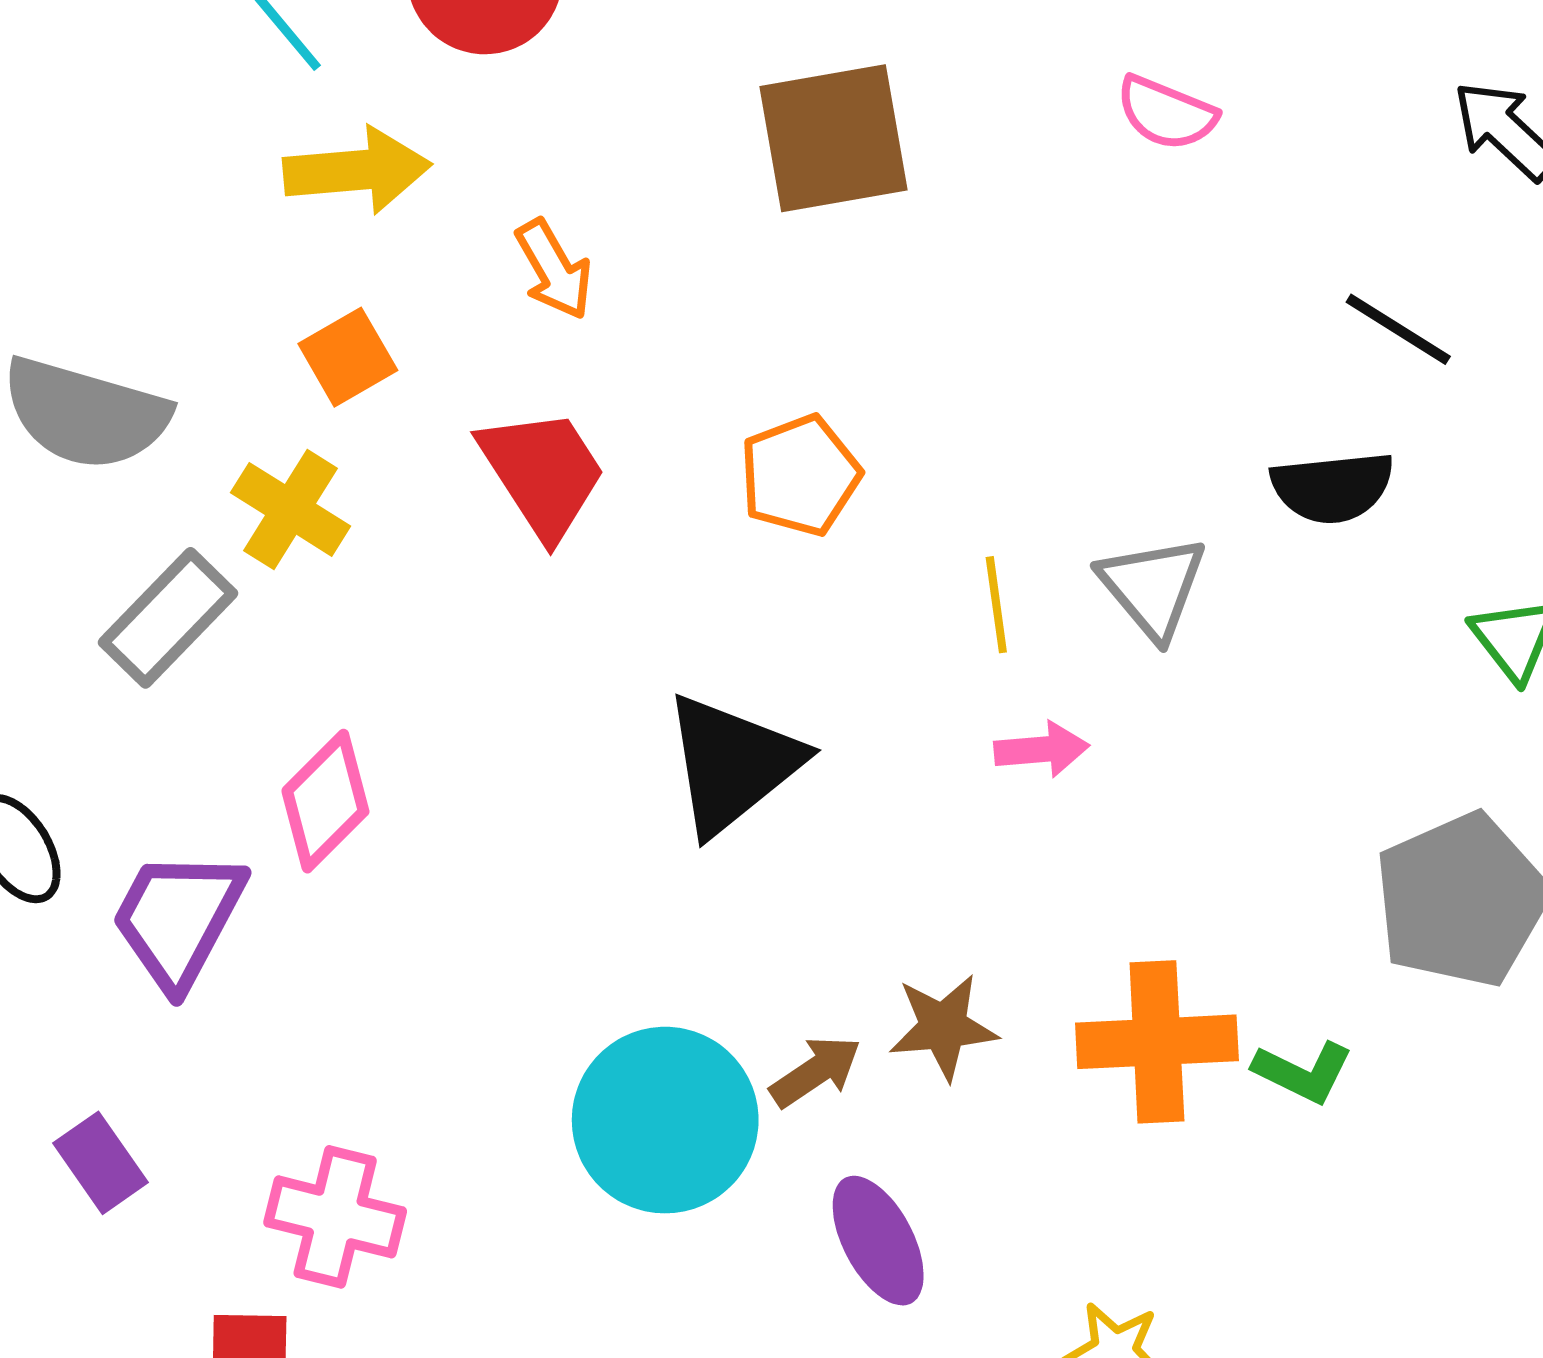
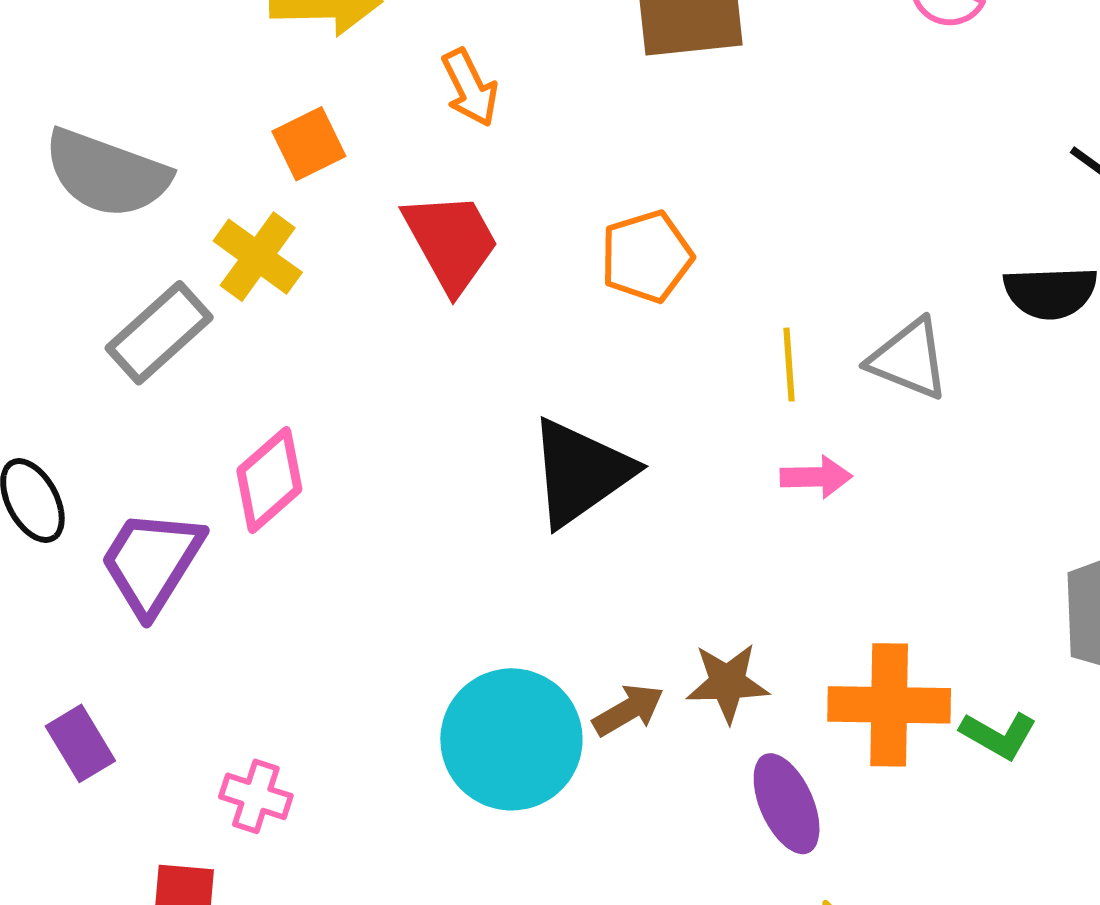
gray triangle: (1153, 587) -> (909, 359), turned -32
pink cross: (335, 1217) -> (256, 796), size x0.7
purple ellipse: (878, 1241) -> (787, 804), moved

